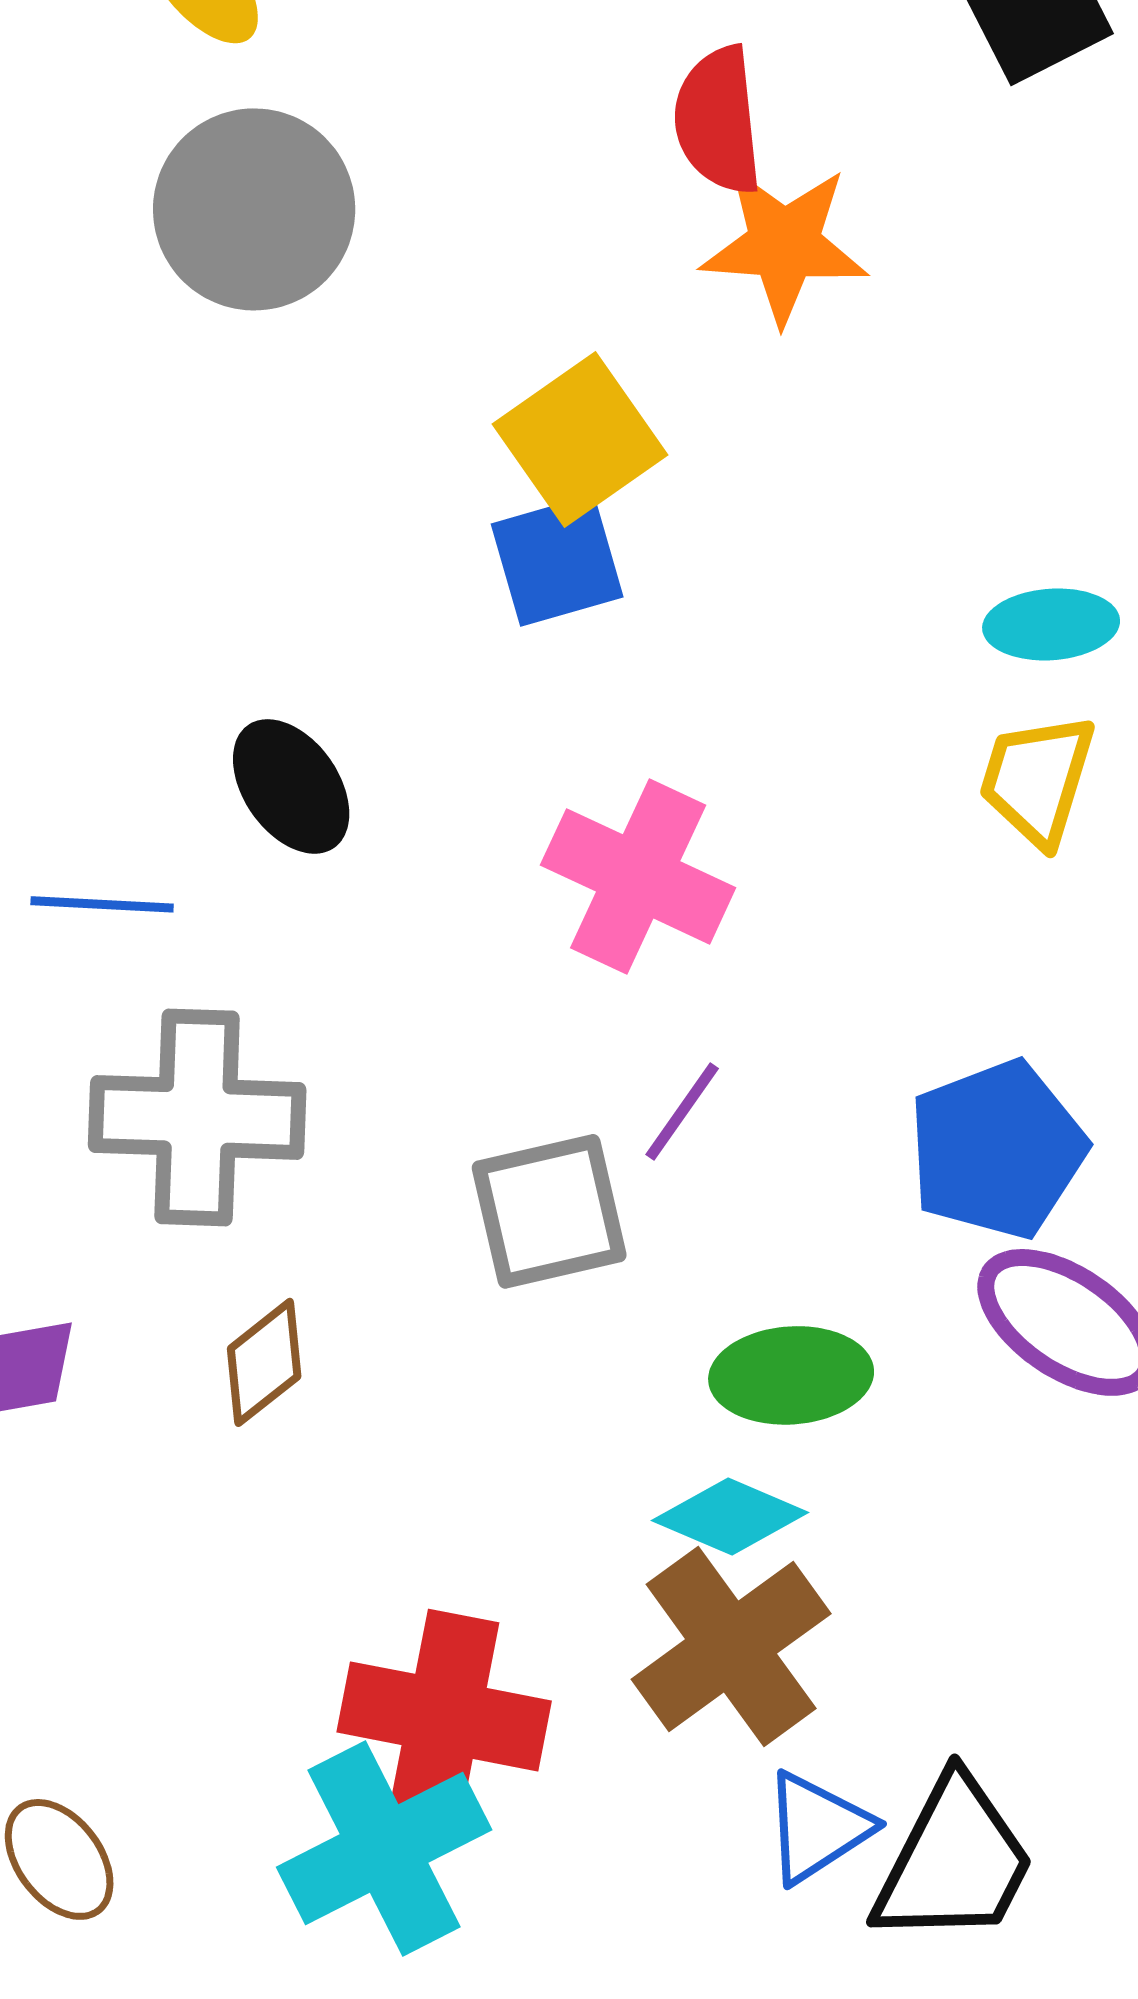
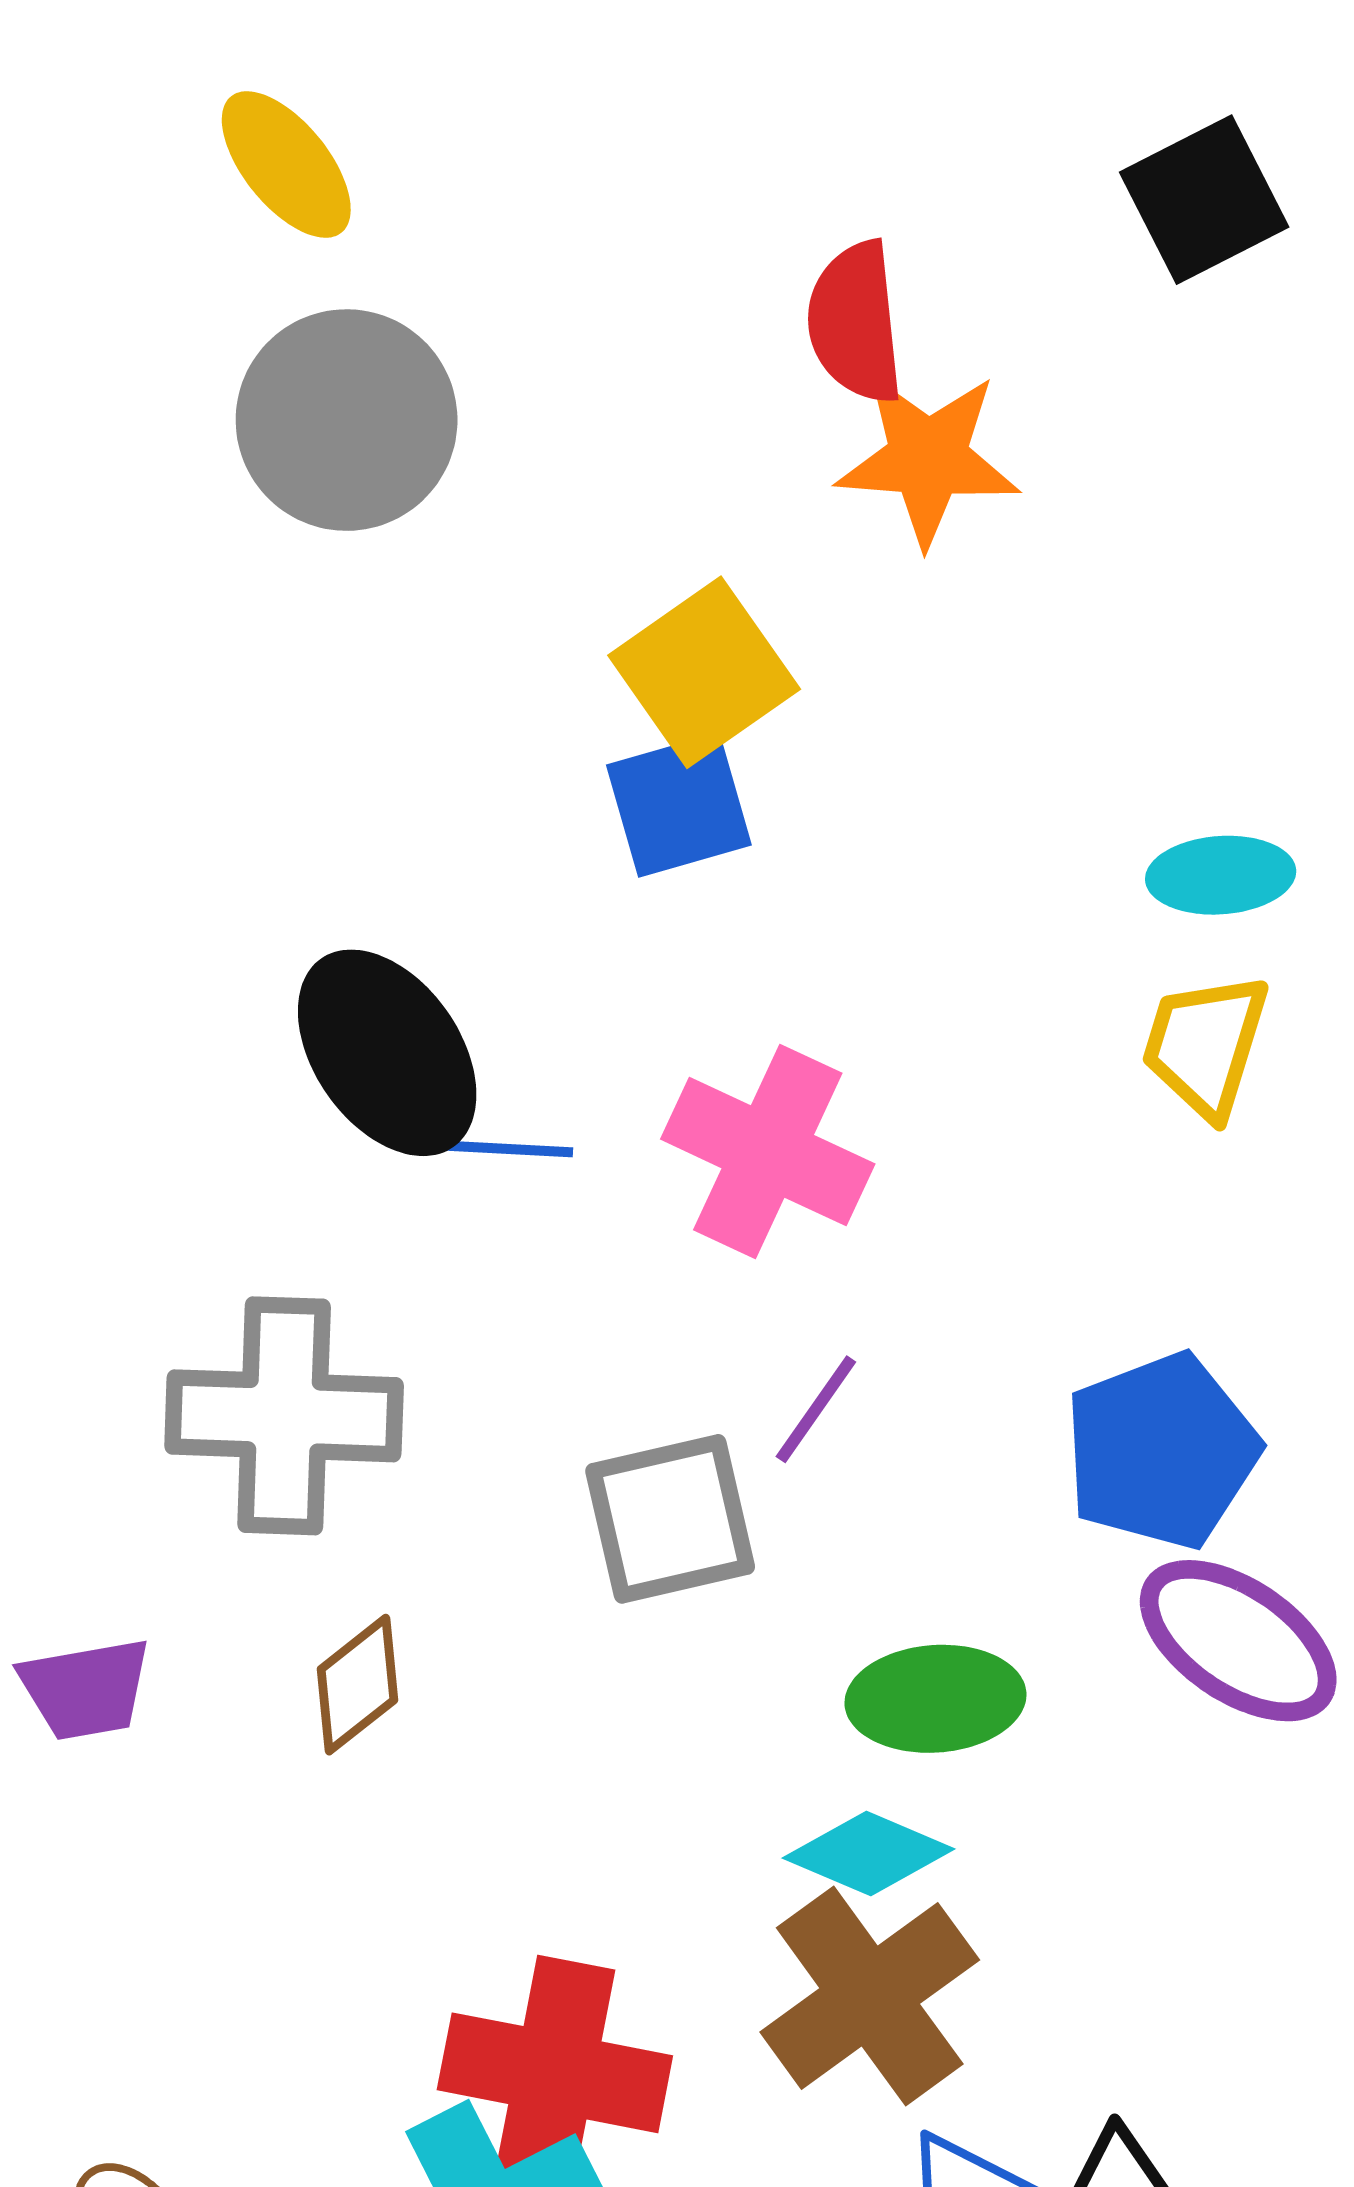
black ellipse: (291, 786) -> (387, 1053), size x1.4
blue line: (102, 904) -> (495, 1148), moved

